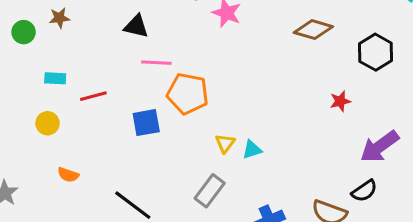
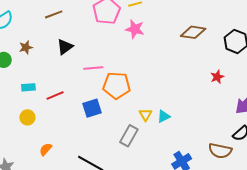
black triangle: (136, 26) -> (65, 47), moved, turned -42
orange semicircle: (68, 175) -> (46, 149), turned 120
gray rectangle: (210, 191) -> (129, 136), moved

